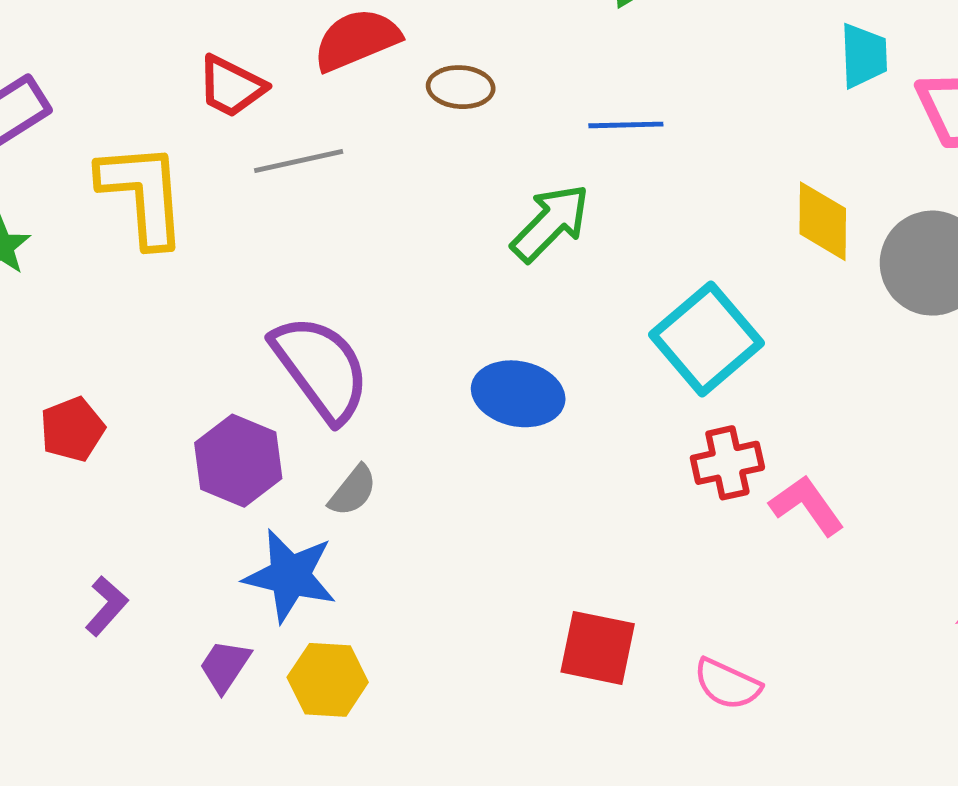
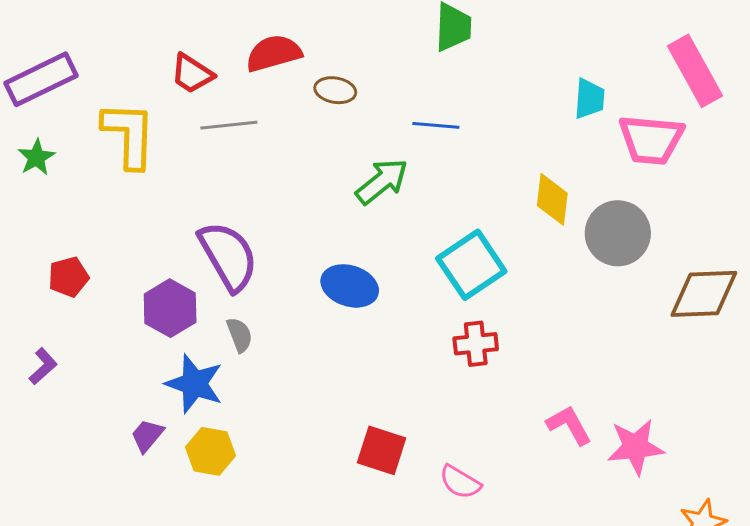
gray semicircle: (353, 491) -> (240, 335), turned -66
pink L-shape: (807, 505) -> (569, 425), moved
purple L-shape: (106, 606) -> (43, 366), moved

